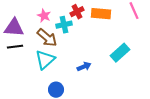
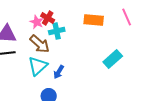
red cross: (77, 12) -> (48, 18), moved, turned -32
blue arrow: (84, 67) -> (59, 72), moved, turned 144

